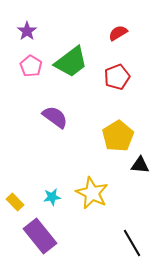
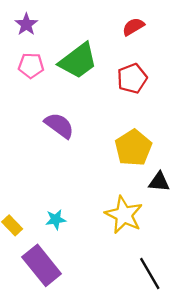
pink pentagon: (31, 66) -> (31, 65), turned -30
yellow star: (92, 193) -> (124, 215), moved

